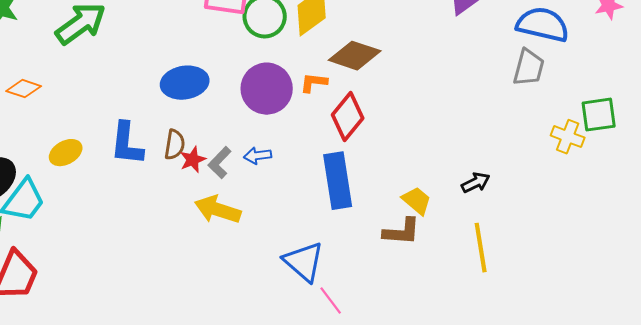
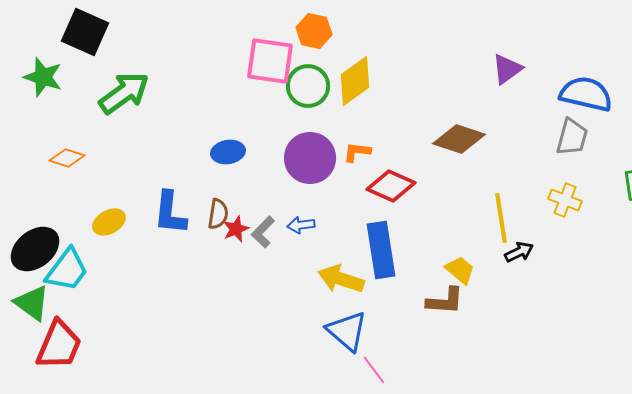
brown diamond: (355, 56) -> (459, 139), moved
blue ellipse: (185, 83) -> (228, 152), size x0.7
red diamond: (348, 117) -> (391, 186), turned 75
yellow cross: (568, 137) -> (565, 200), moved
yellow arrow: (218, 210) -> (341, 279), moved
yellow line: (481, 248) -> (501, 218), moved

